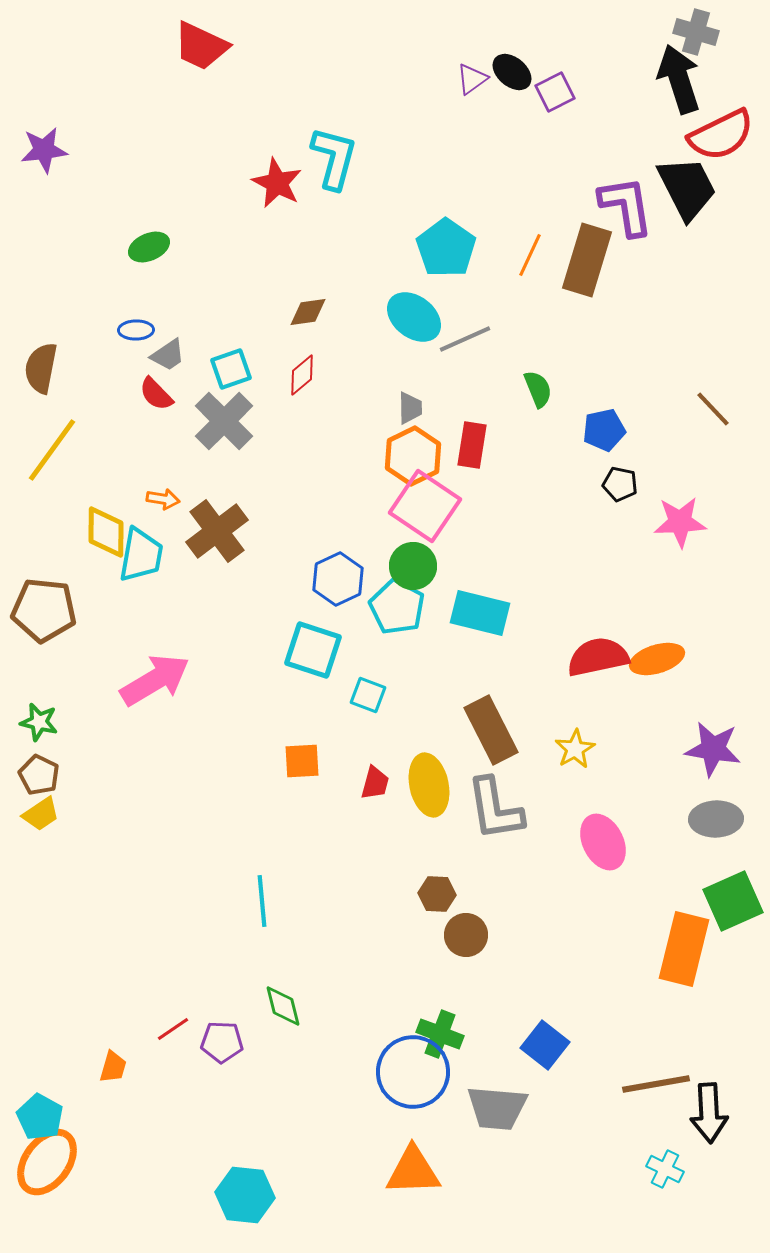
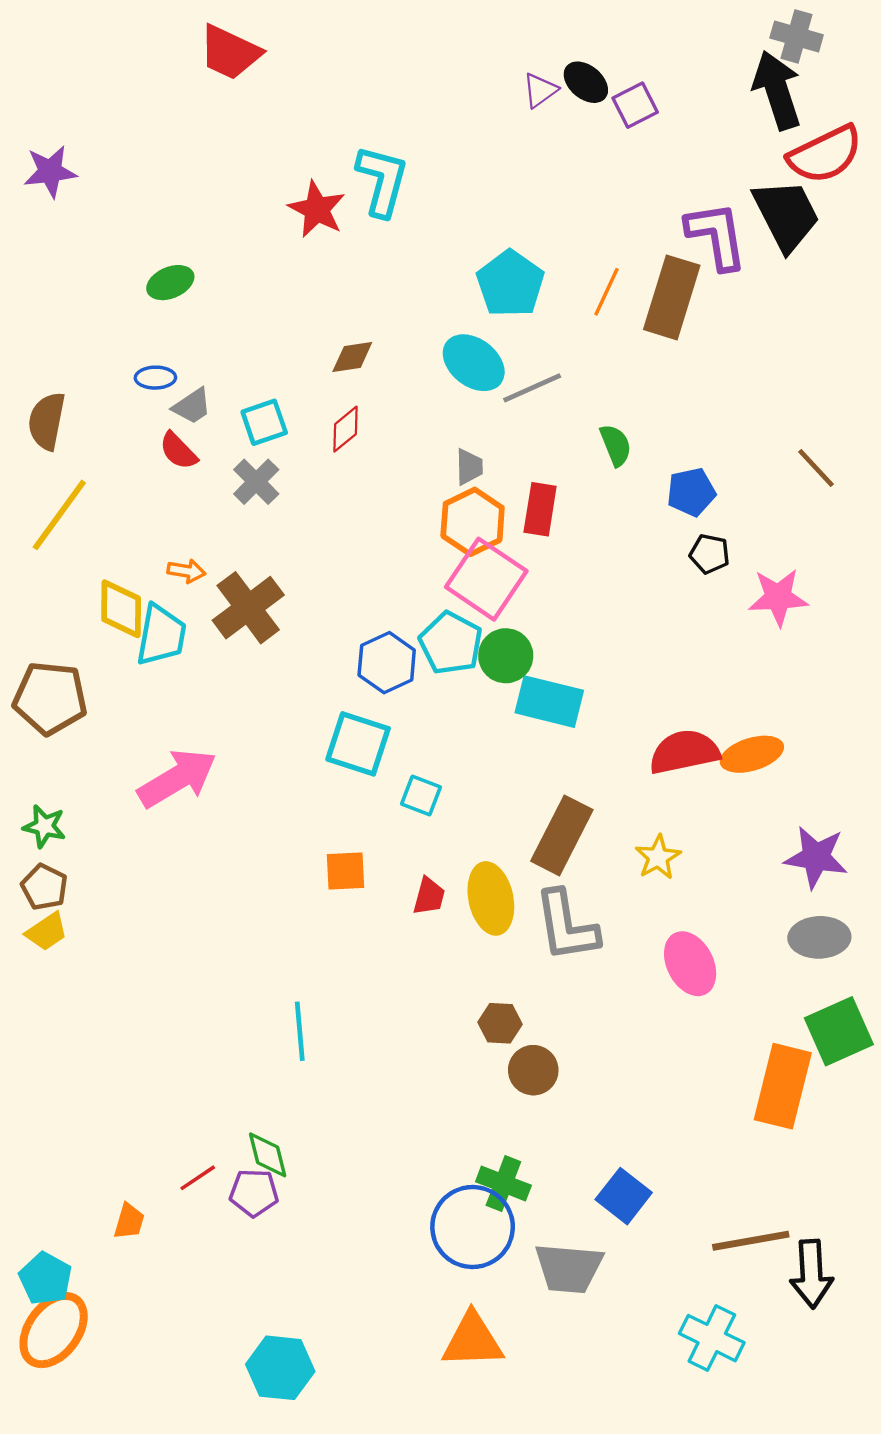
gray cross: (224, 421) -> (256, 482), size x0.7
green circle: (413, 566) -> (506, 656), moved
cyan pentagon: (397, 607) -> (451, 643), moved
brown rectangle: (491, 730) -> (562, 835), turned 54
green diamond: (283, 1006) -> (268, 1155), moved
cyan cross: (665, 1169) -> (712, 1338), moved, size x1.5

